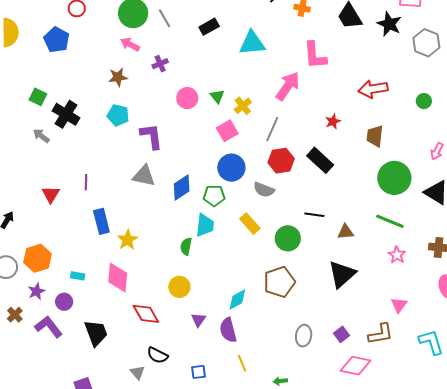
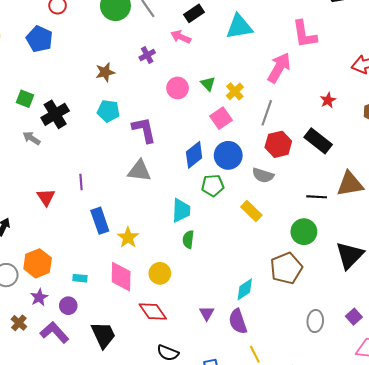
pink arrow: (130, 44) -> (181, 37), moved
black cross: (66, 114) -> (55, 114), turned 32
blue diamond: (182, 188) -> (194, 155), moved
cyan trapezoid: (205, 225) -> (181, 210), moved
brown triangle: (345, 232) -> (350, 184), moved, size x1.6
green circle: (288, 238) -> (304, 232), moved
yellow circle: (179, 287) -> (160, 273), moved

